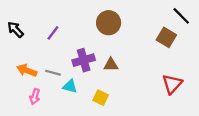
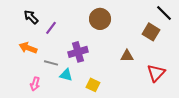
black arrow: (15, 30) -> (31, 17), moved
brown triangle: (111, 65) -> (127, 56), moved
orange arrow: (27, 70) -> (28, 48), moved

